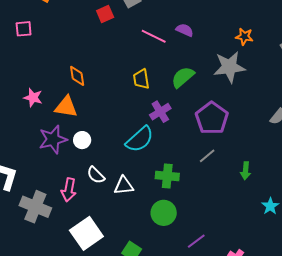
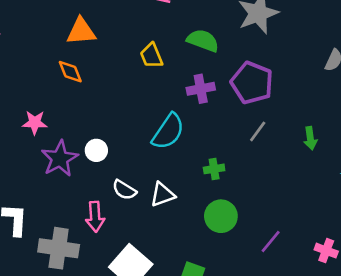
green semicircle: (183, 77) -> (203, 41), turned 75
pink star: (33, 98) -> (35, 123), moved
orange triangle: (66, 107) -> (81, 31), moved
purple cross: (160, 112) -> (201, 89), moved, turned 35
green cross: (167, 176) -> (214, 169), size x0.7

